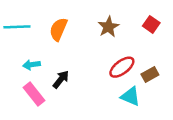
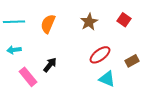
cyan arrow: (32, 65) -> (14, 50), moved
brown rectangle: (150, 74) -> (132, 61), moved

